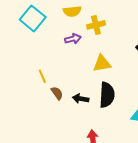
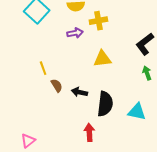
black semicircle: (107, 95) -> (105, 104), moved

